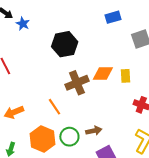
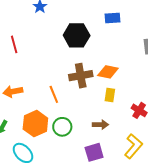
blue rectangle: (113, 17) -> (112, 18), moved
yellow rectangle: (125, 76) -> (110, 95), moved
brown arrow: (94, 131) -> (100, 125), moved

